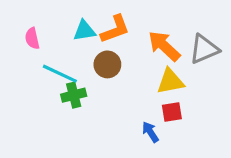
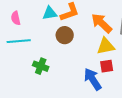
cyan line: (60, 74) -> (19, 41), moved, turned -30
green cross: (74, 95) -> (41, 66), moved, turned 35
blue arrow: (150, 132) -> (93, 79), size x1.6

